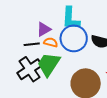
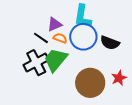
black line: (32, 44) -> (41, 38), turned 35

